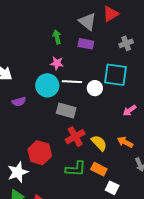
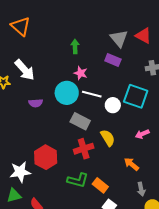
red triangle: (111, 14) -> (143, 36), turned 48
green arrow: (57, 37) -> (75, 46), moved
yellow semicircle: (99, 143) -> (108, 138), moved

